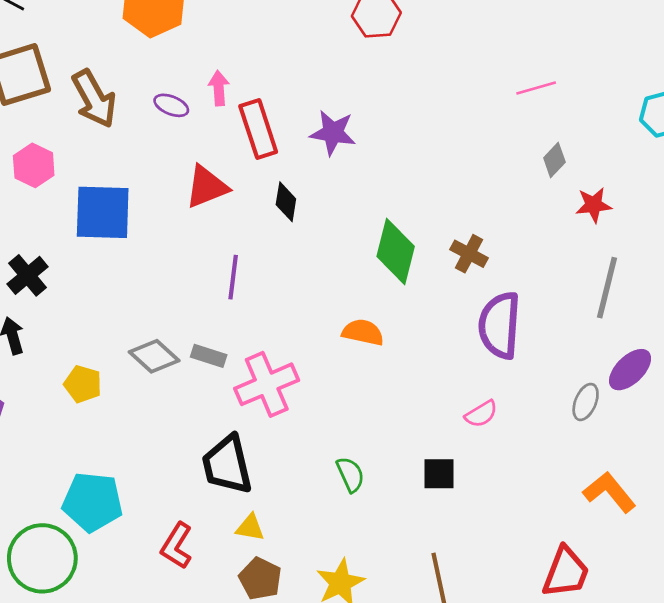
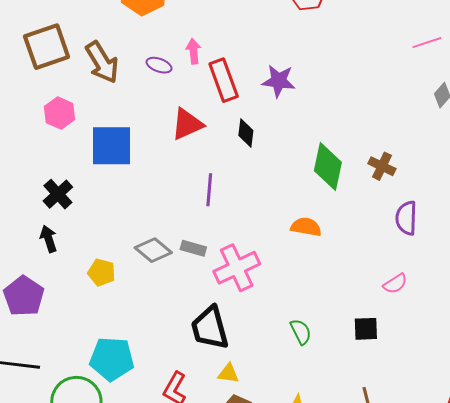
purple semicircle: (500, 325) -> (406, 218), size x0.7

